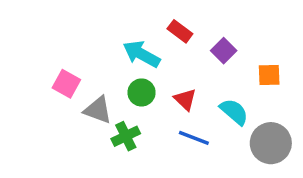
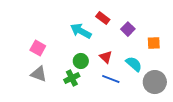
green circle: (142, 92) -> (81, 61), moved
gray triangle: (98, 110) -> (39, 74), moved

